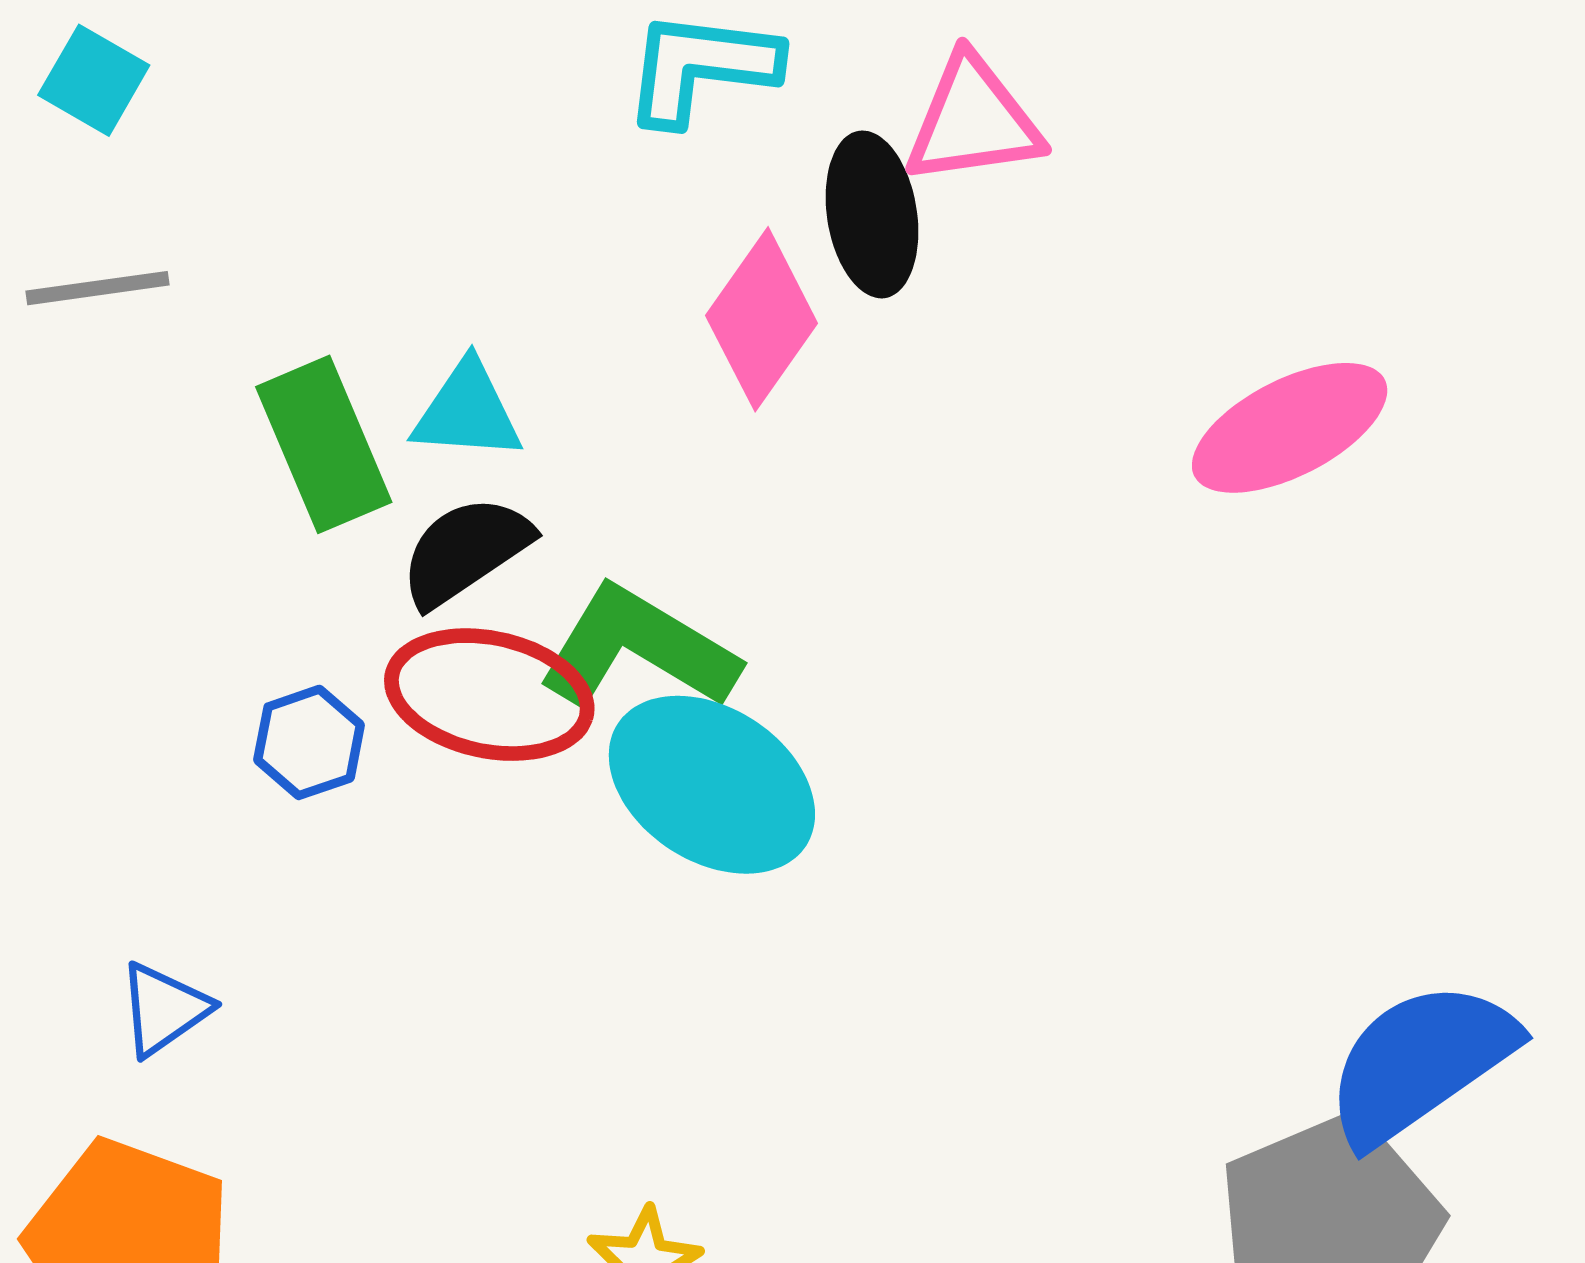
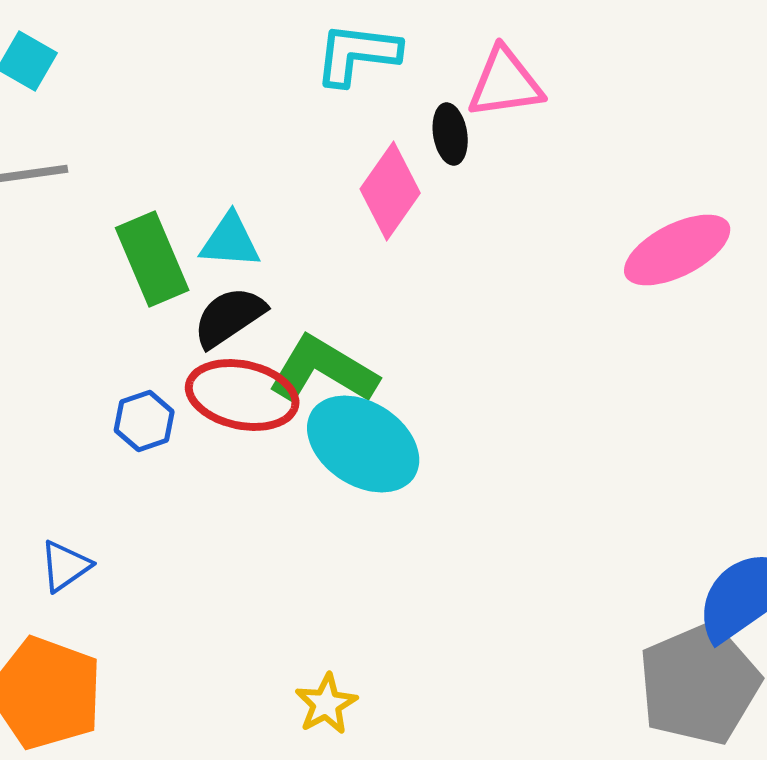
black ellipse: (872, 214) -> (450, 134), size x0.7

